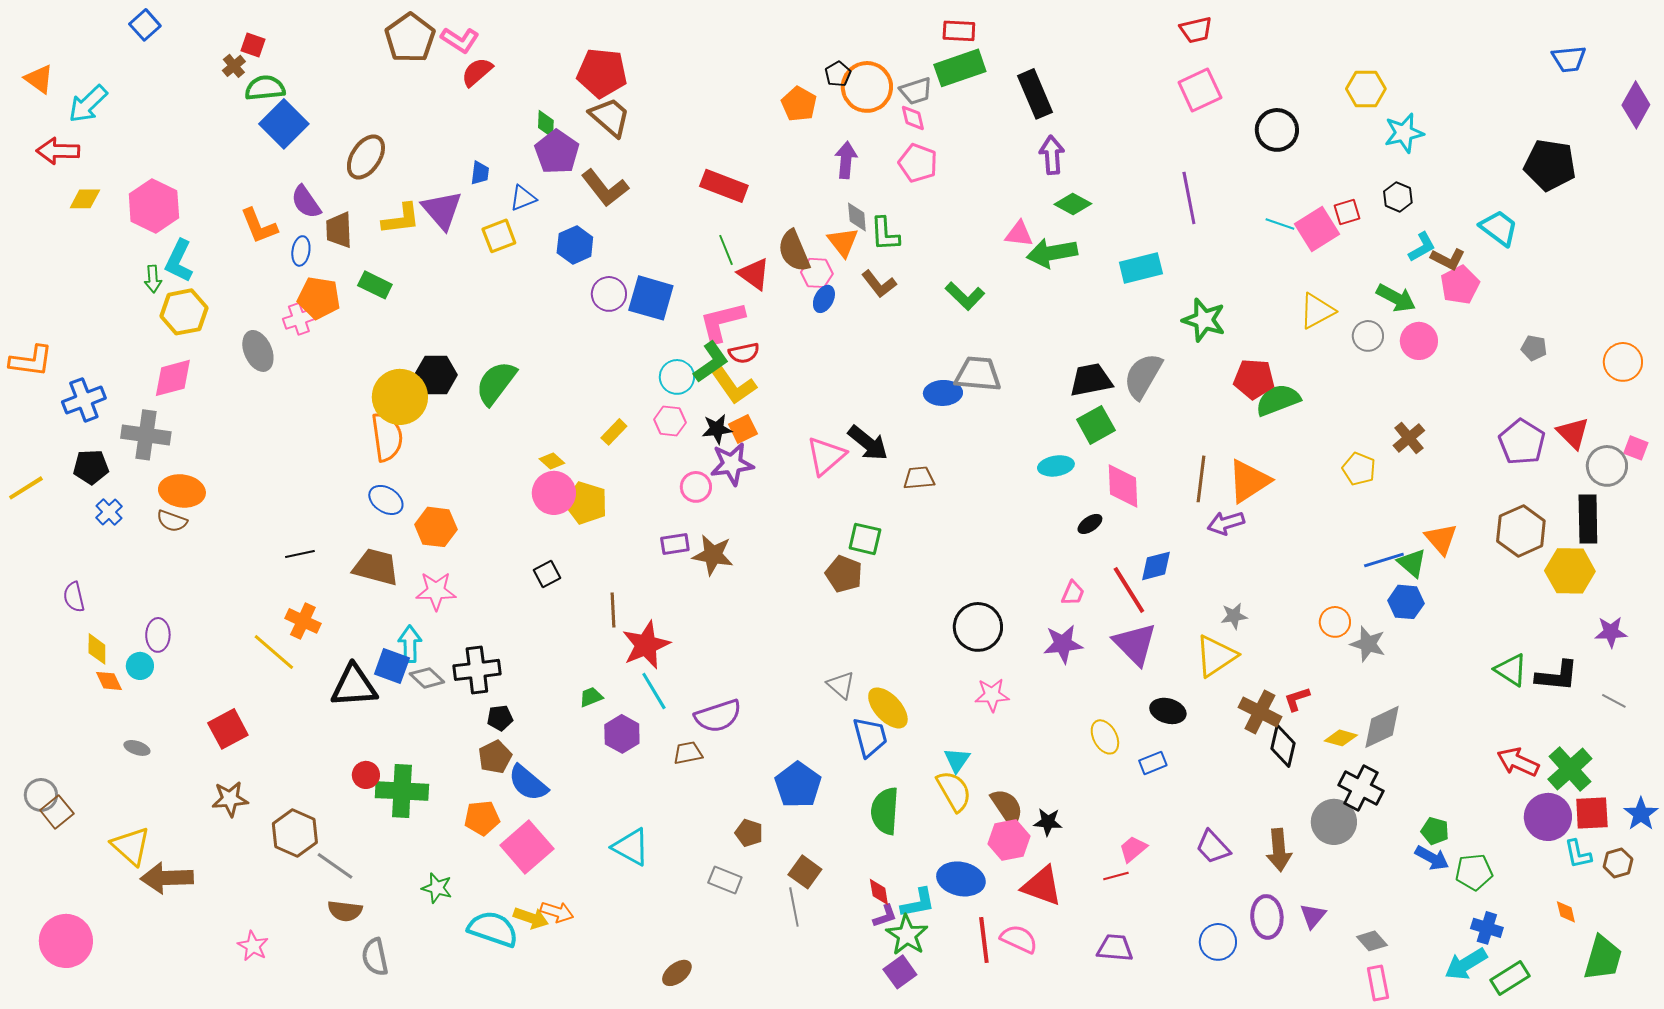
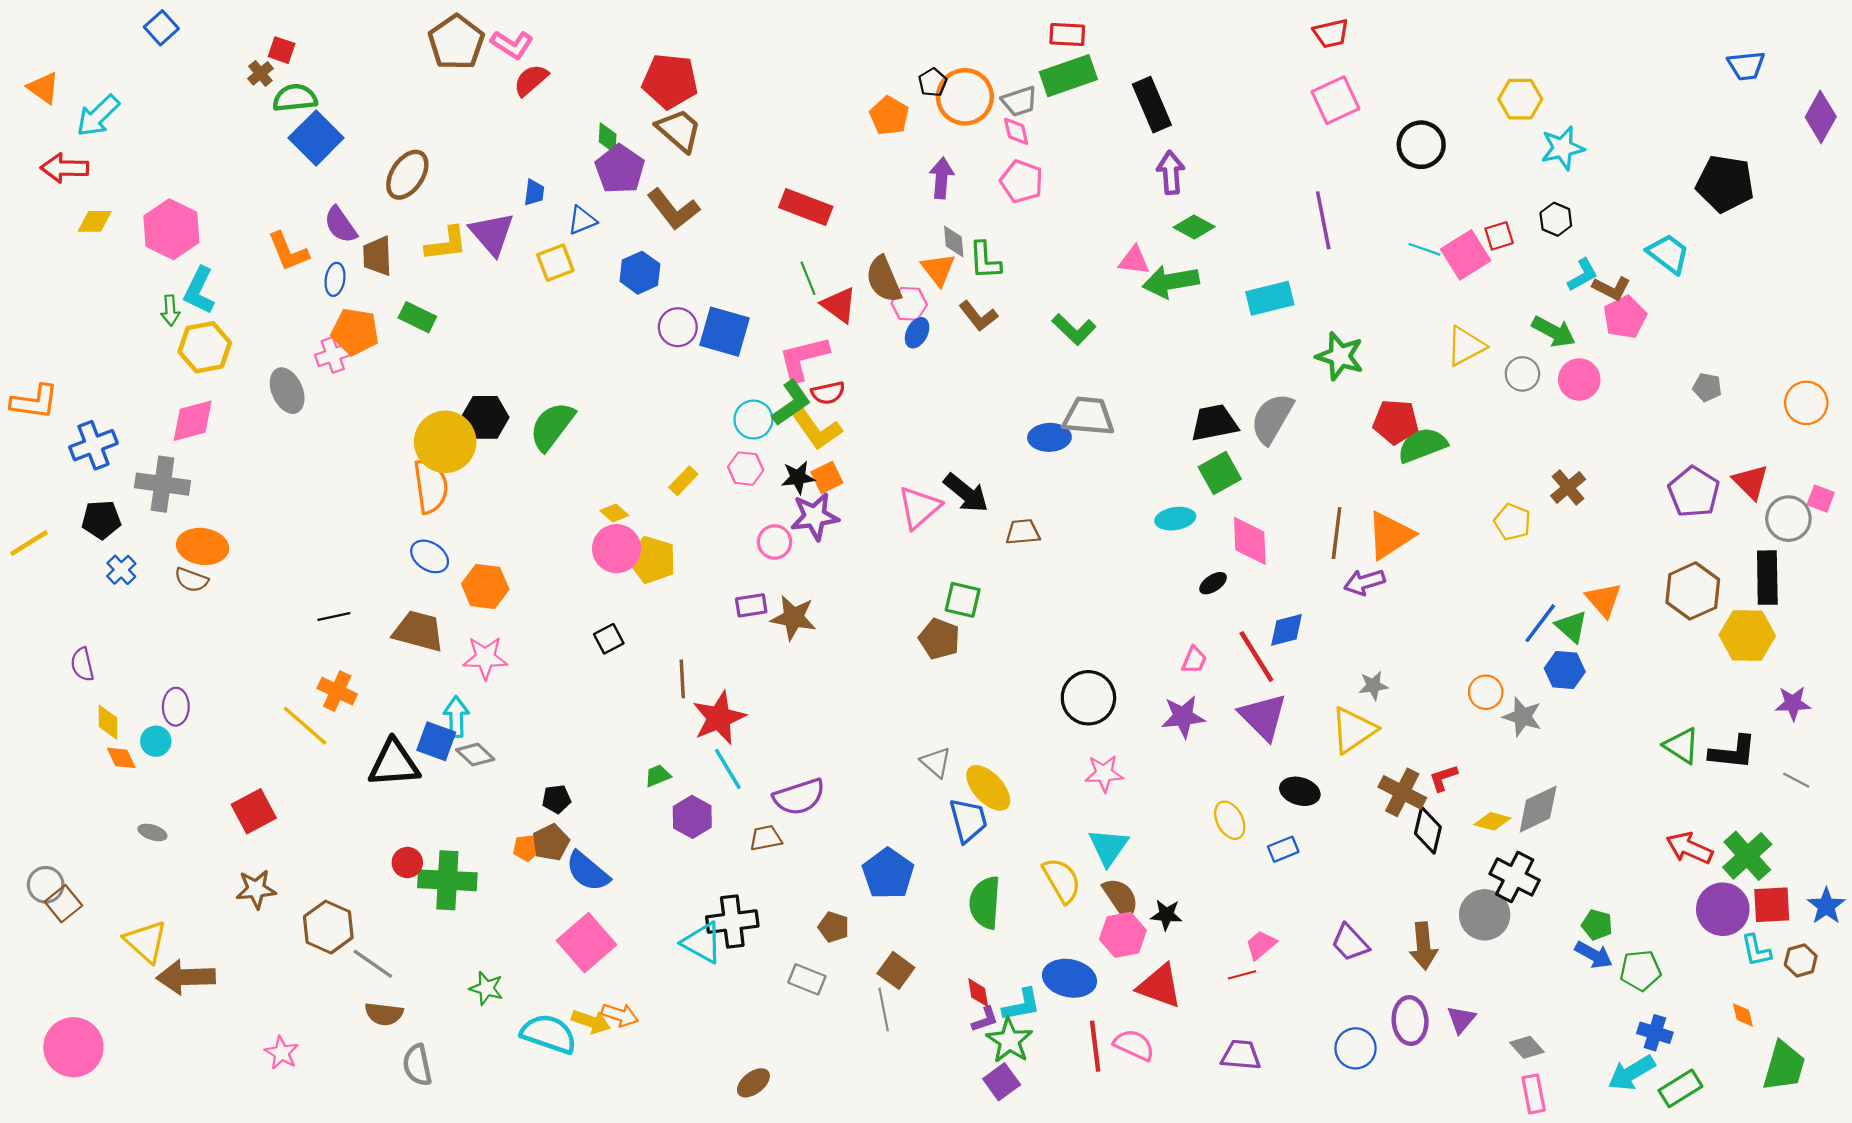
blue line: (1384, 560) -> (1540, 623), turned -36
black cross: (477, 670) -> (732, 921), moved
cyan triangle: (957, 760) -> (1108, 847), moved, size x1.4
orange pentagon: (482, 818) -> (526, 848), moved, size x0.7

